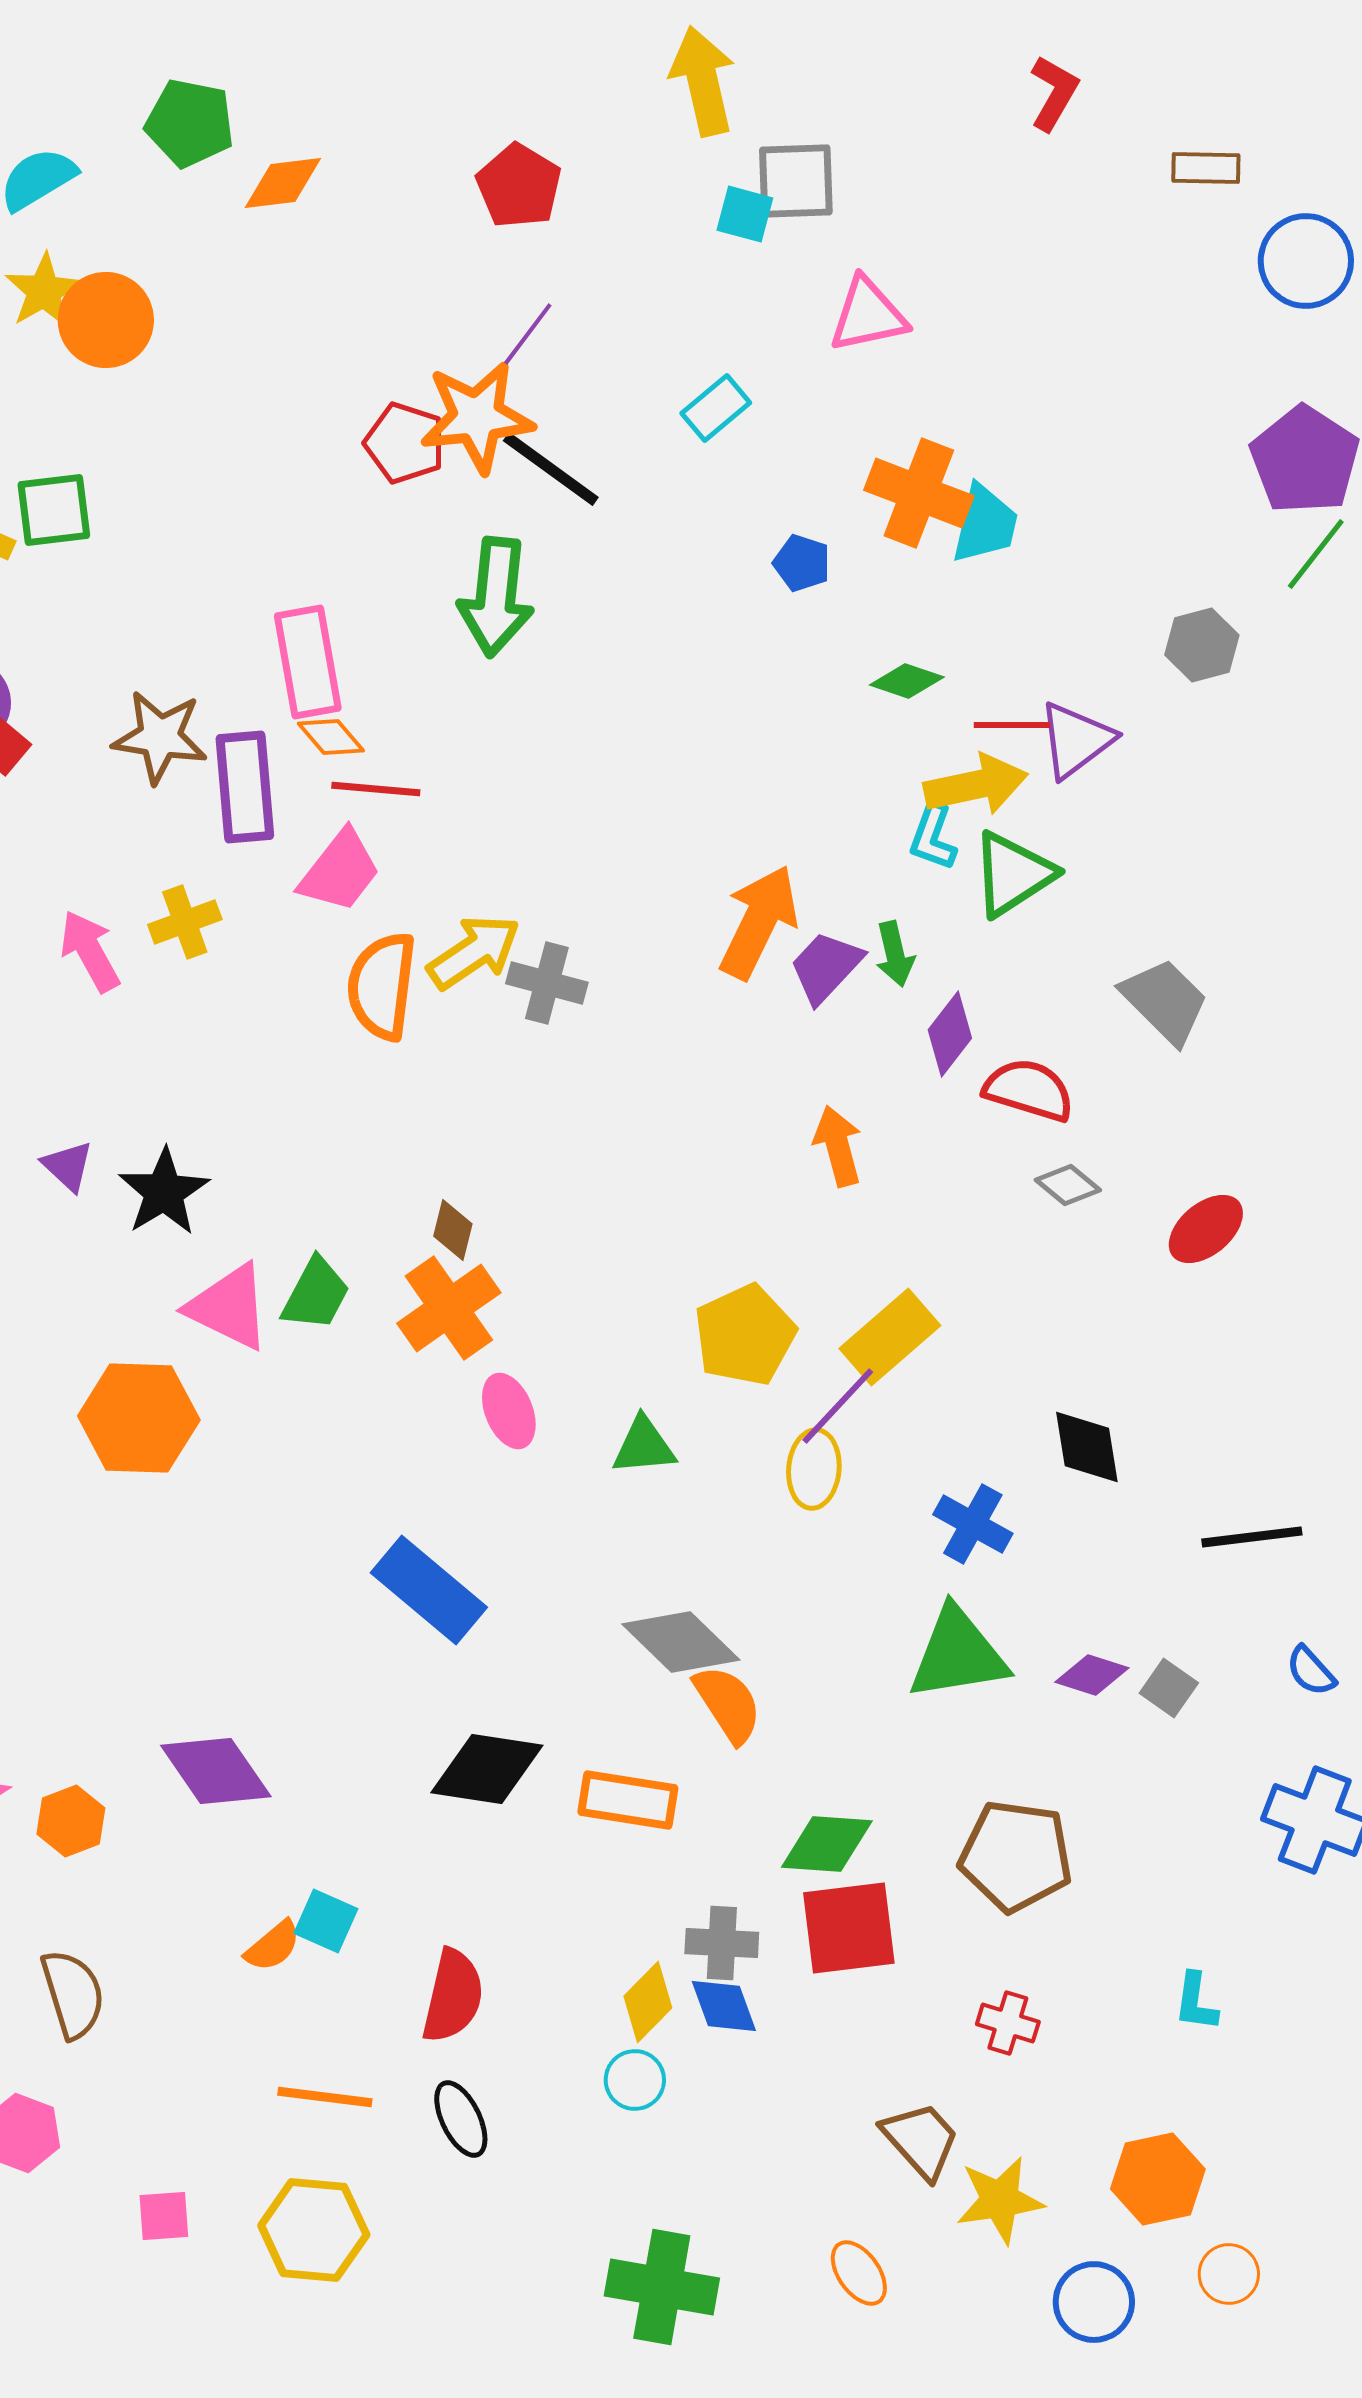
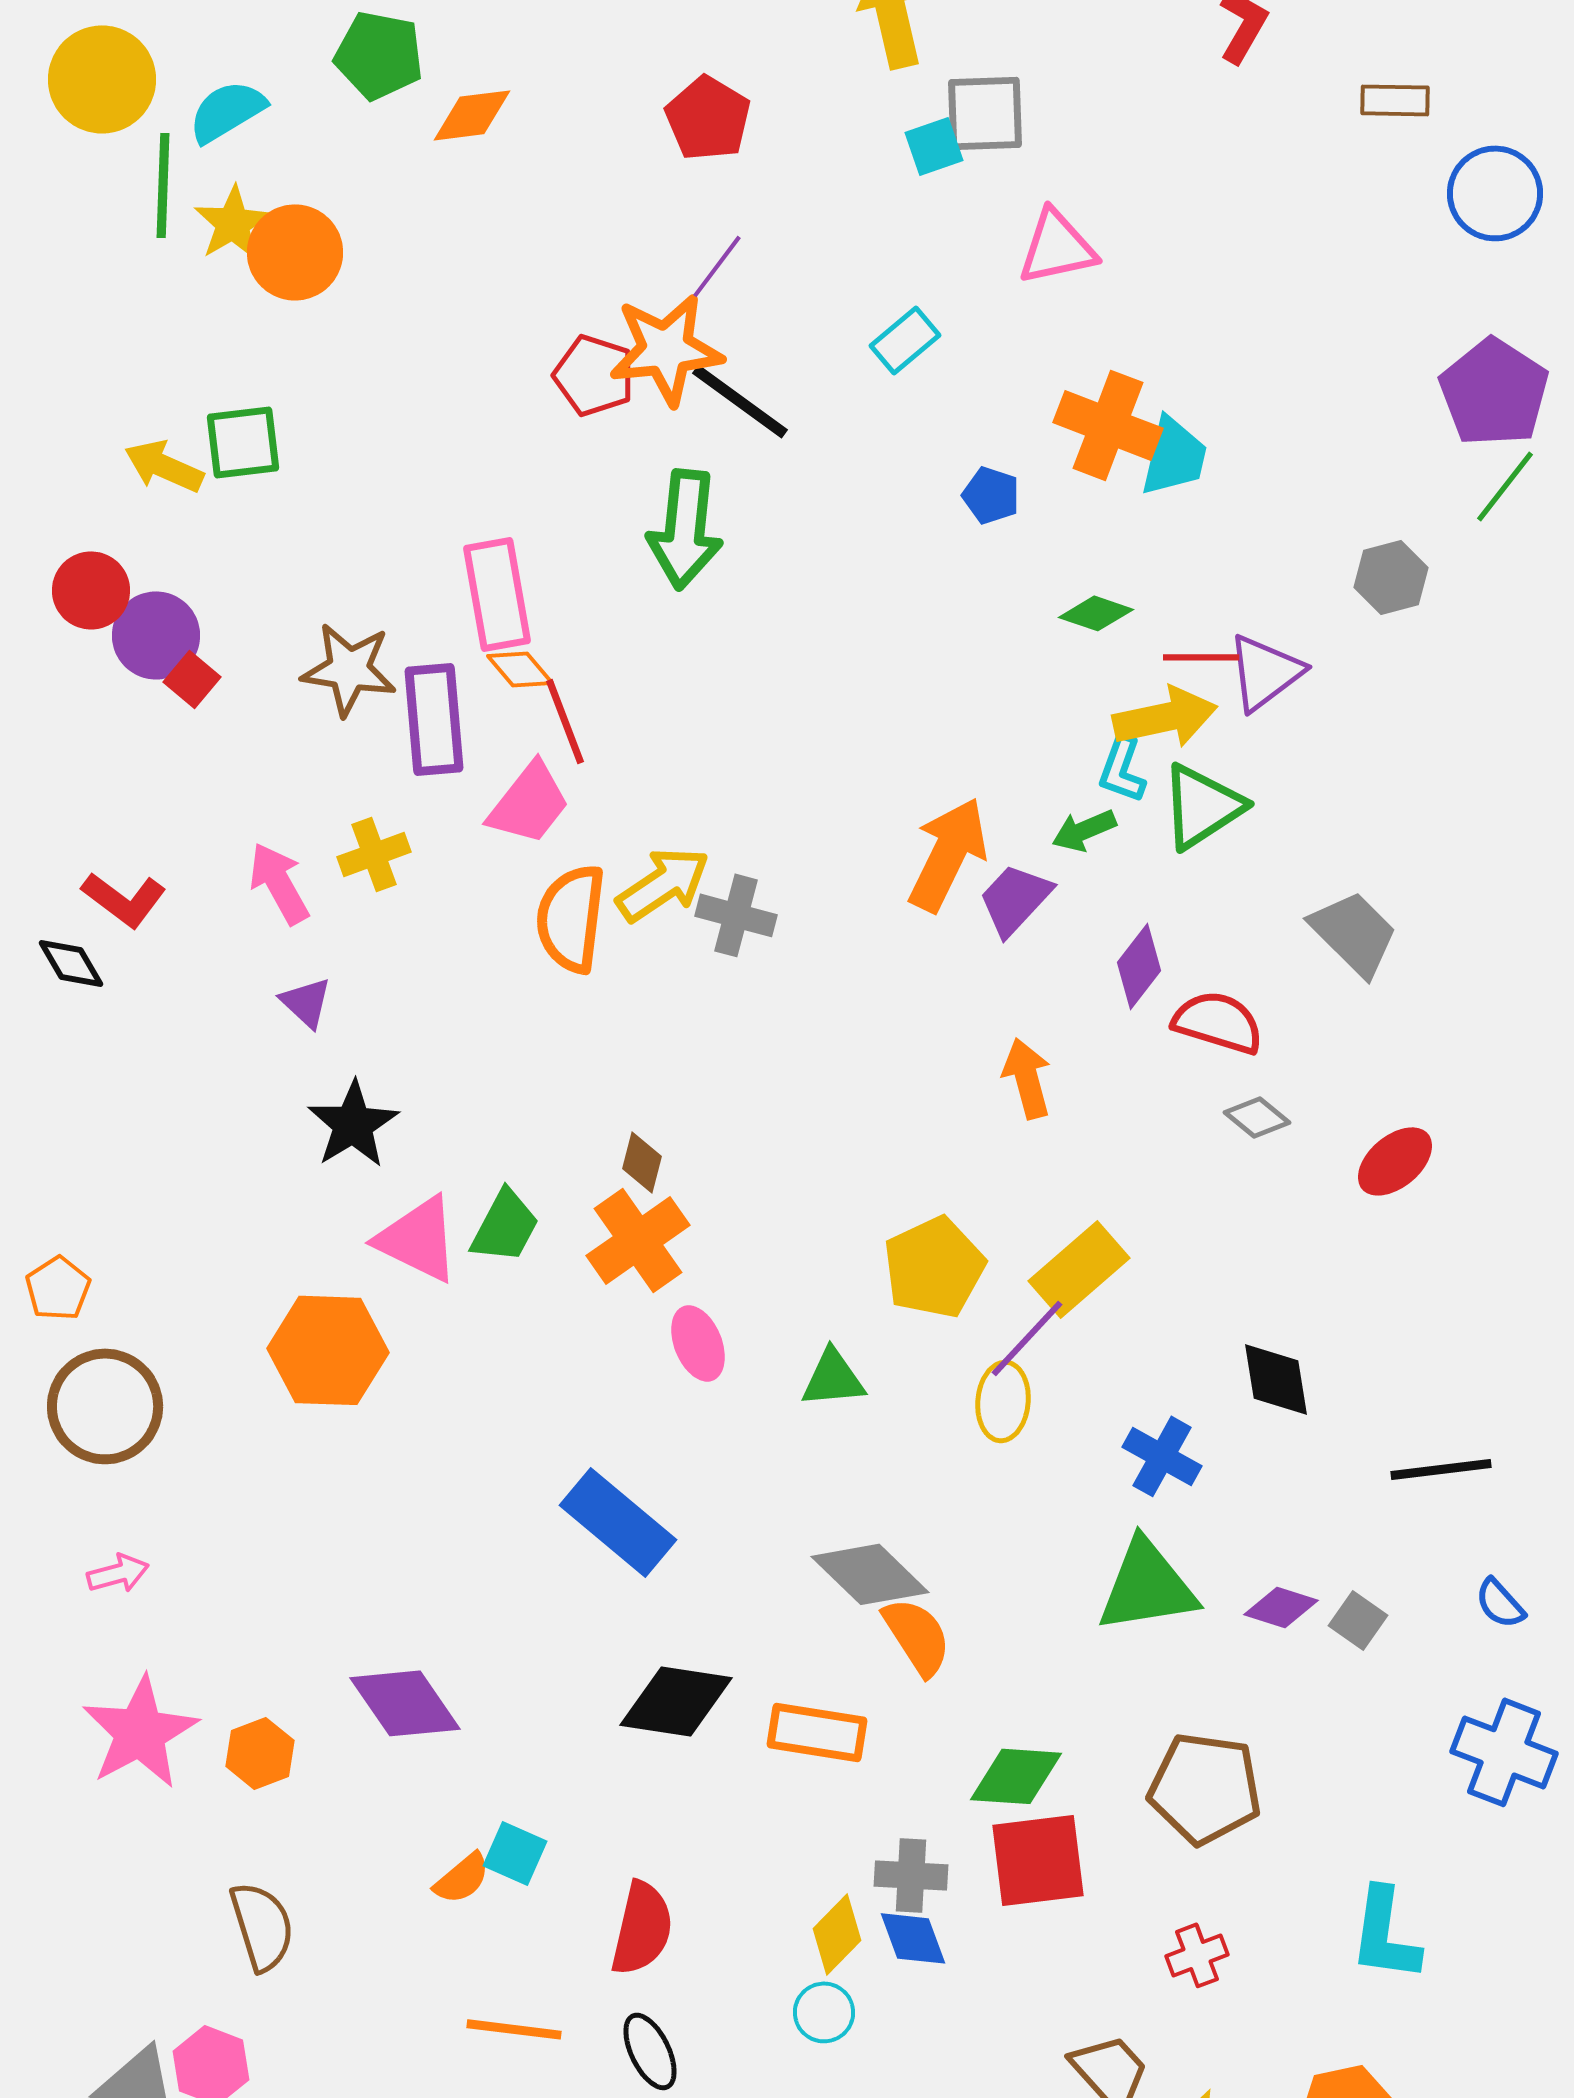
cyan square: (745, 214) -> (934, 146), turned -34
red line: (376, 789) -> (565, 721), turned 64
green arrow: (895, 954) -> (1084, 830), moved, turned 80
purple triangle: (68, 1166) -> (306, 1002), moved
cyan L-shape: (1196, 2002) -> (1385, 1934), size x1.6
red cross: (1008, 2023) -> (1197, 1955), turned -38

